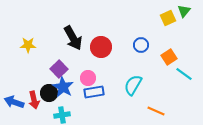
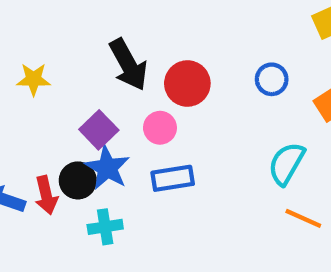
pink circle: (88, 78) -> (160, 128), moved
cyan semicircle: (133, 85) -> (286, 164), moved

